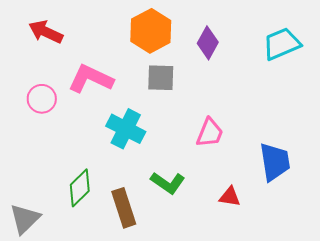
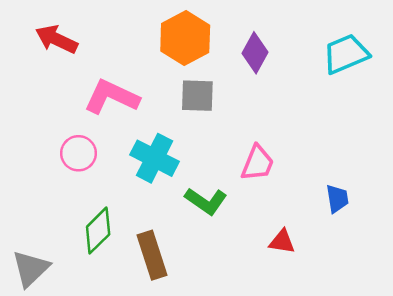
pink circle: (42, 99) -> (78, 153), moved
blue trapezoid: (275, 162) -> (337, 199), size x0.6
green L-shape: (168, 183) -> (206, 201), moved

